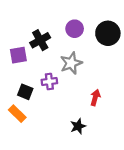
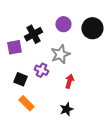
purple cross: (49, 81) -> (41, 70), turned 32
red arrow: (95, 98) -> (69, 81), moved
orange rectangle: (17, 114) -> (26, 103), moved

